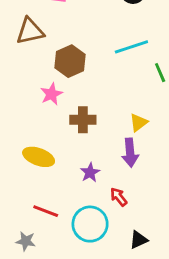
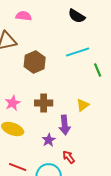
pink star: (51, 94) -> (13, 103), moved
purple arrow: (130, 153) -> (65, 125), moved

